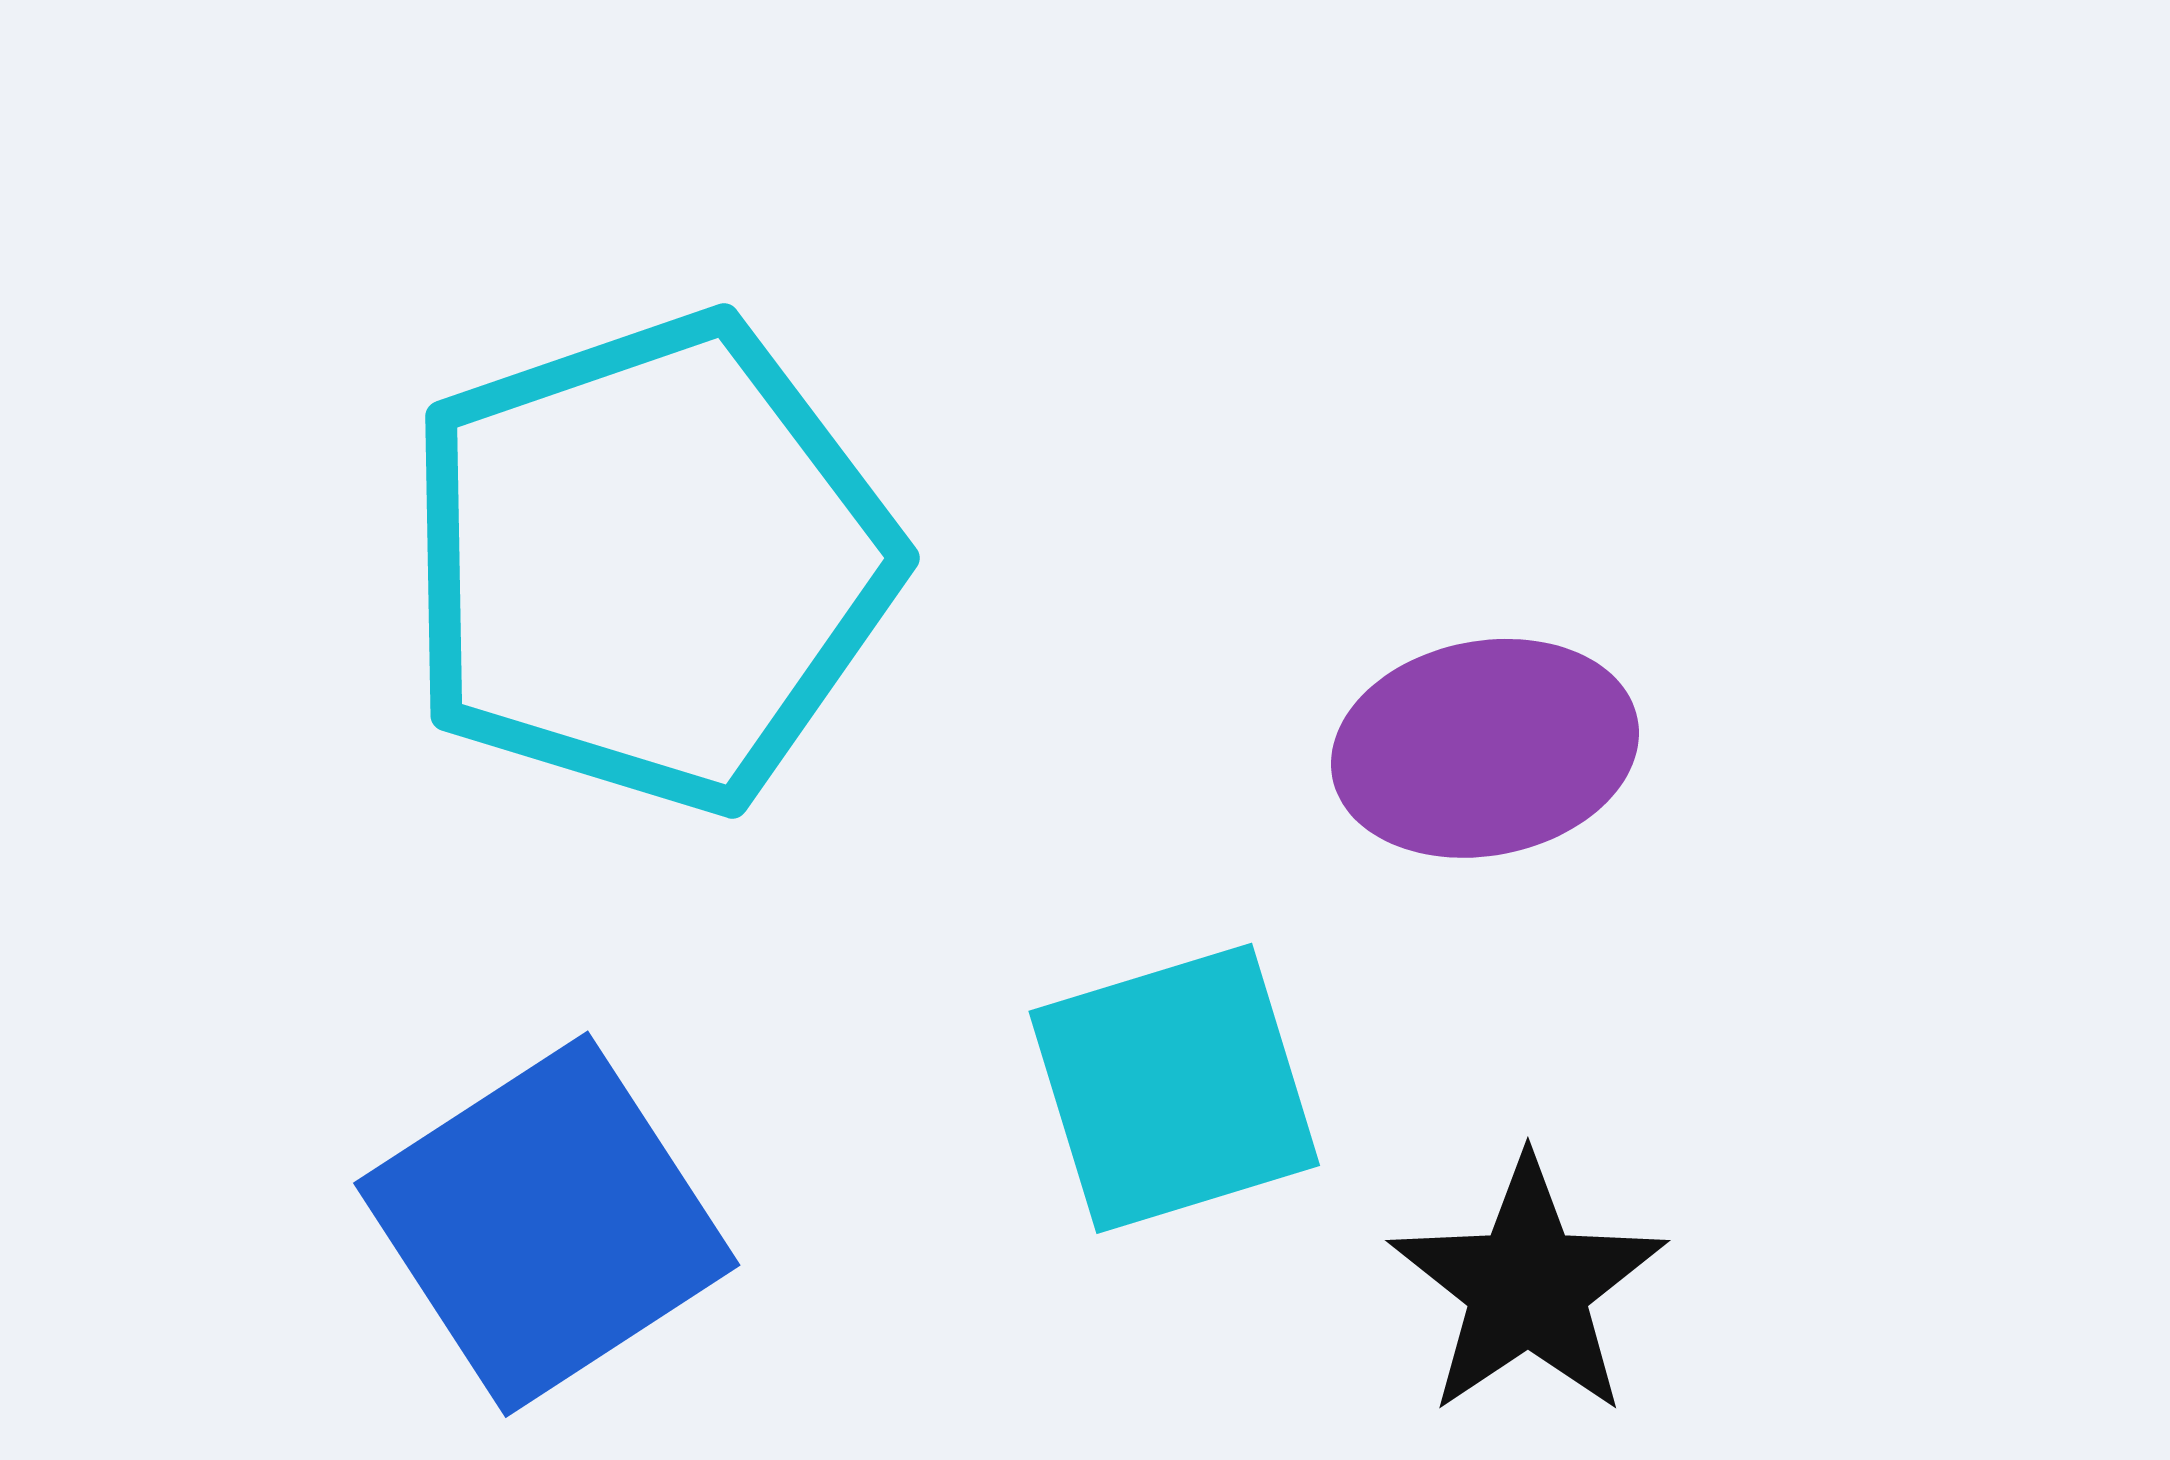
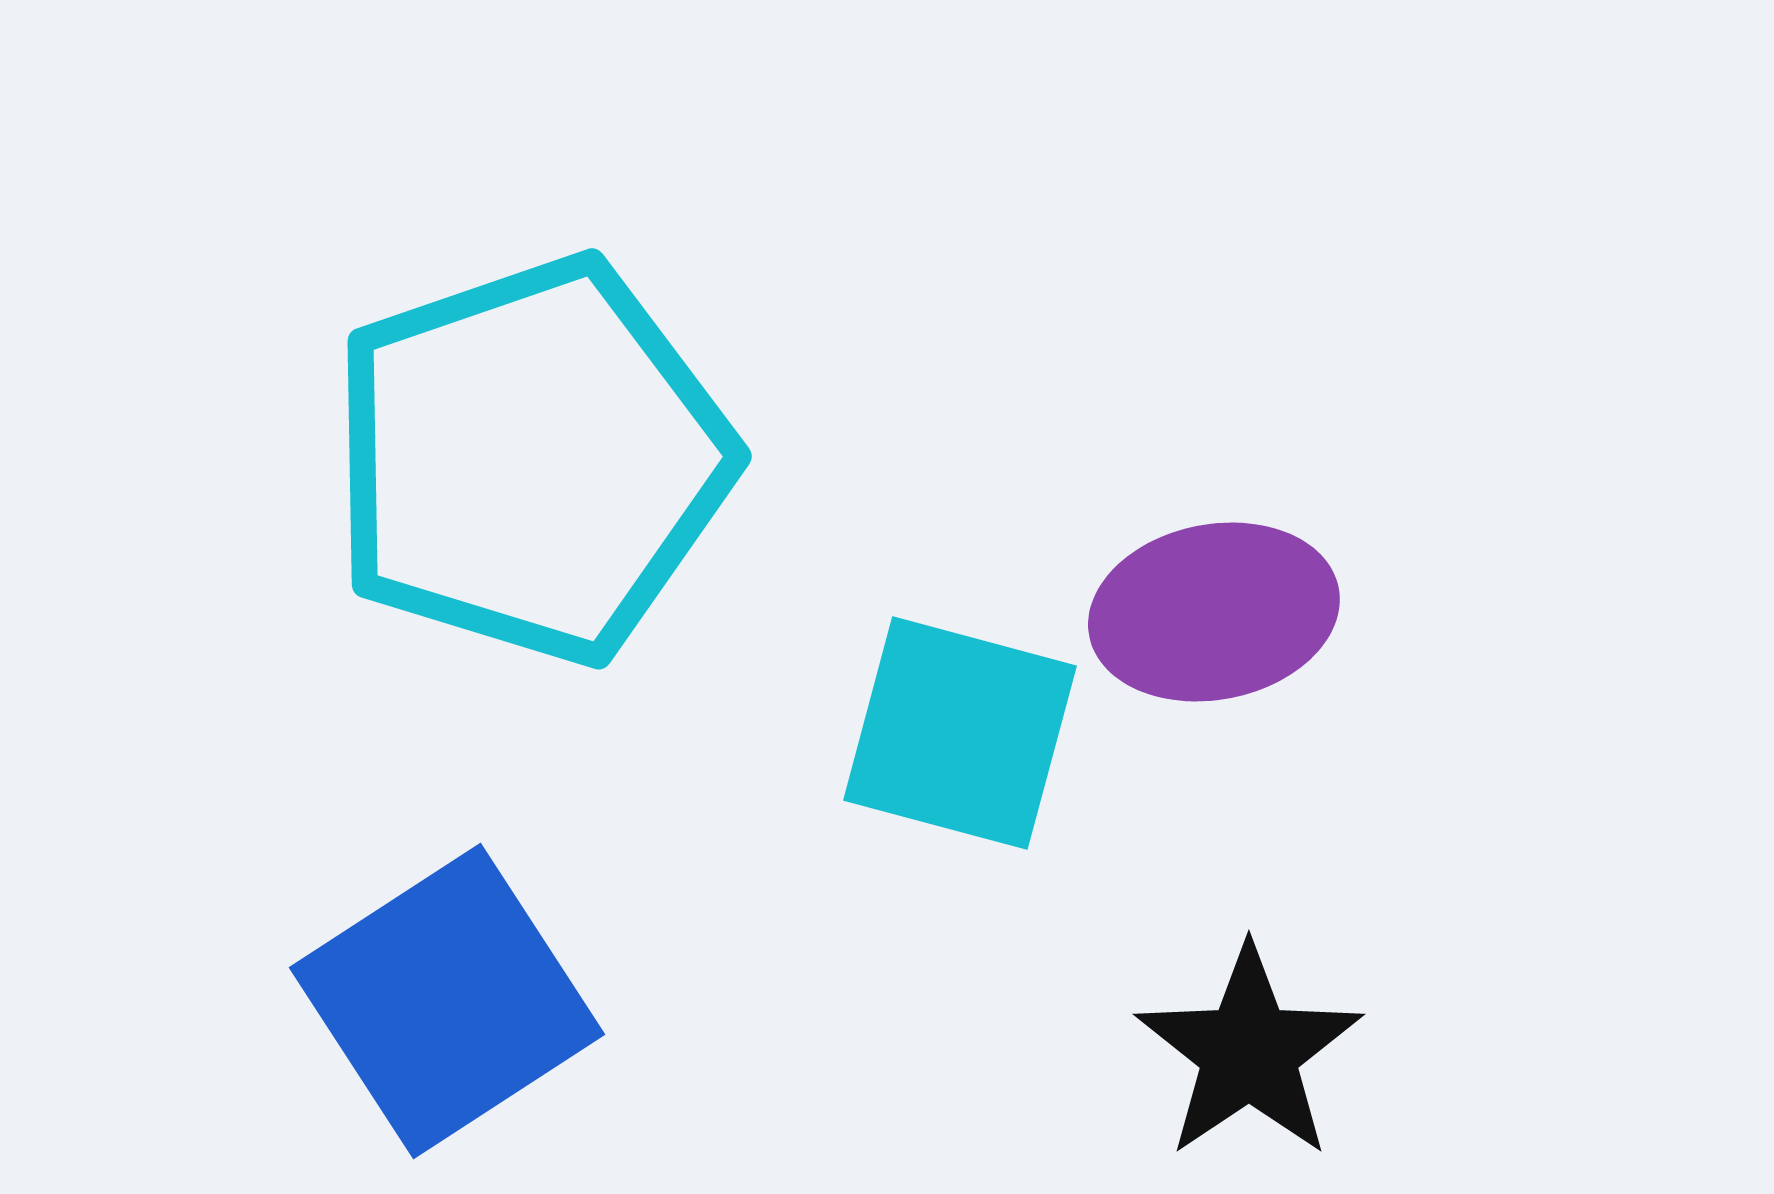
cyan square: (1174, 1088) -> (960, 733), moved, turned 32

